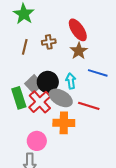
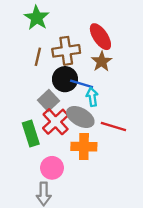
brown cross: (49, 42) -> (66, 51), size x1.6
blue line: (98, 73) -> (82, 84), moved
black circle: (48, 82) -> (65, 79), moved
green rectangle: (19, 98) -> (31, 134), moved

